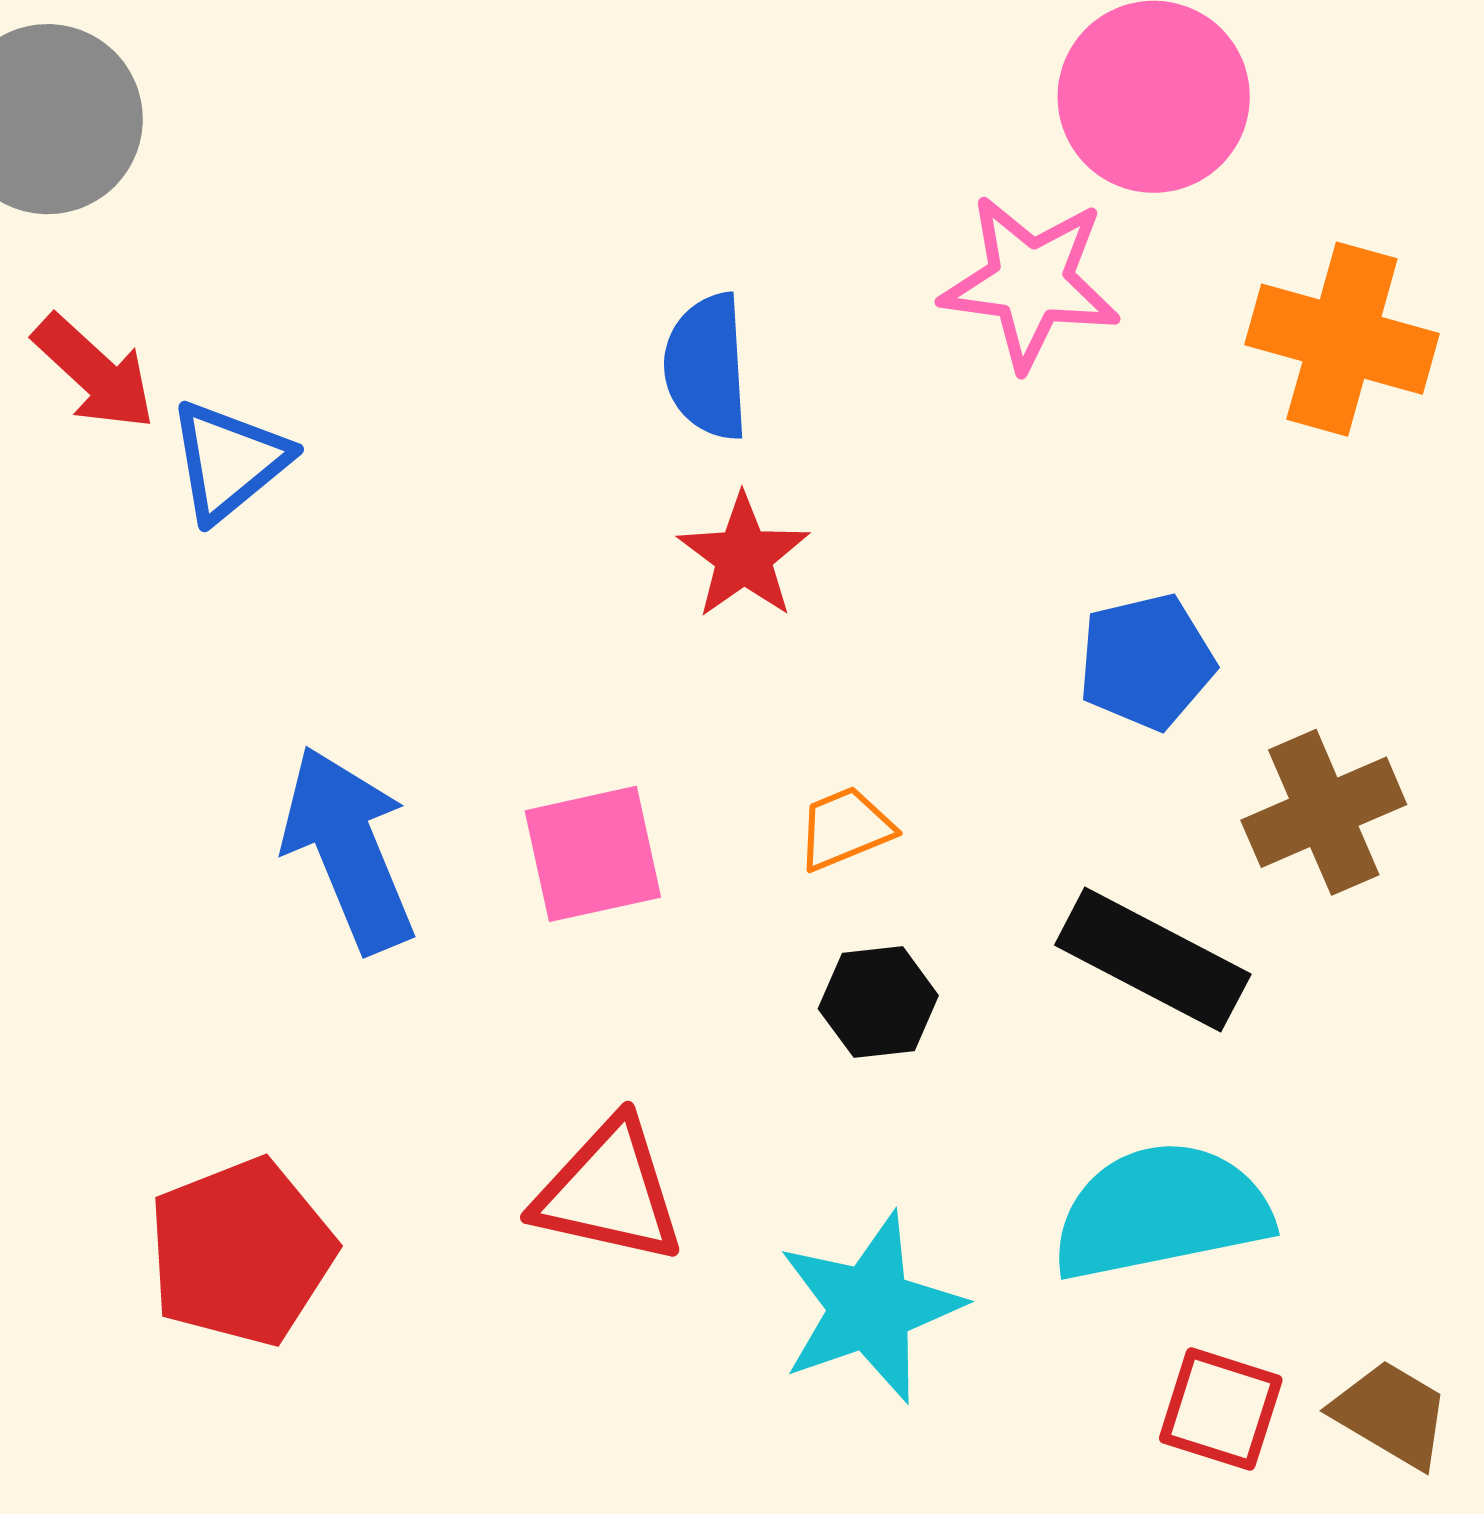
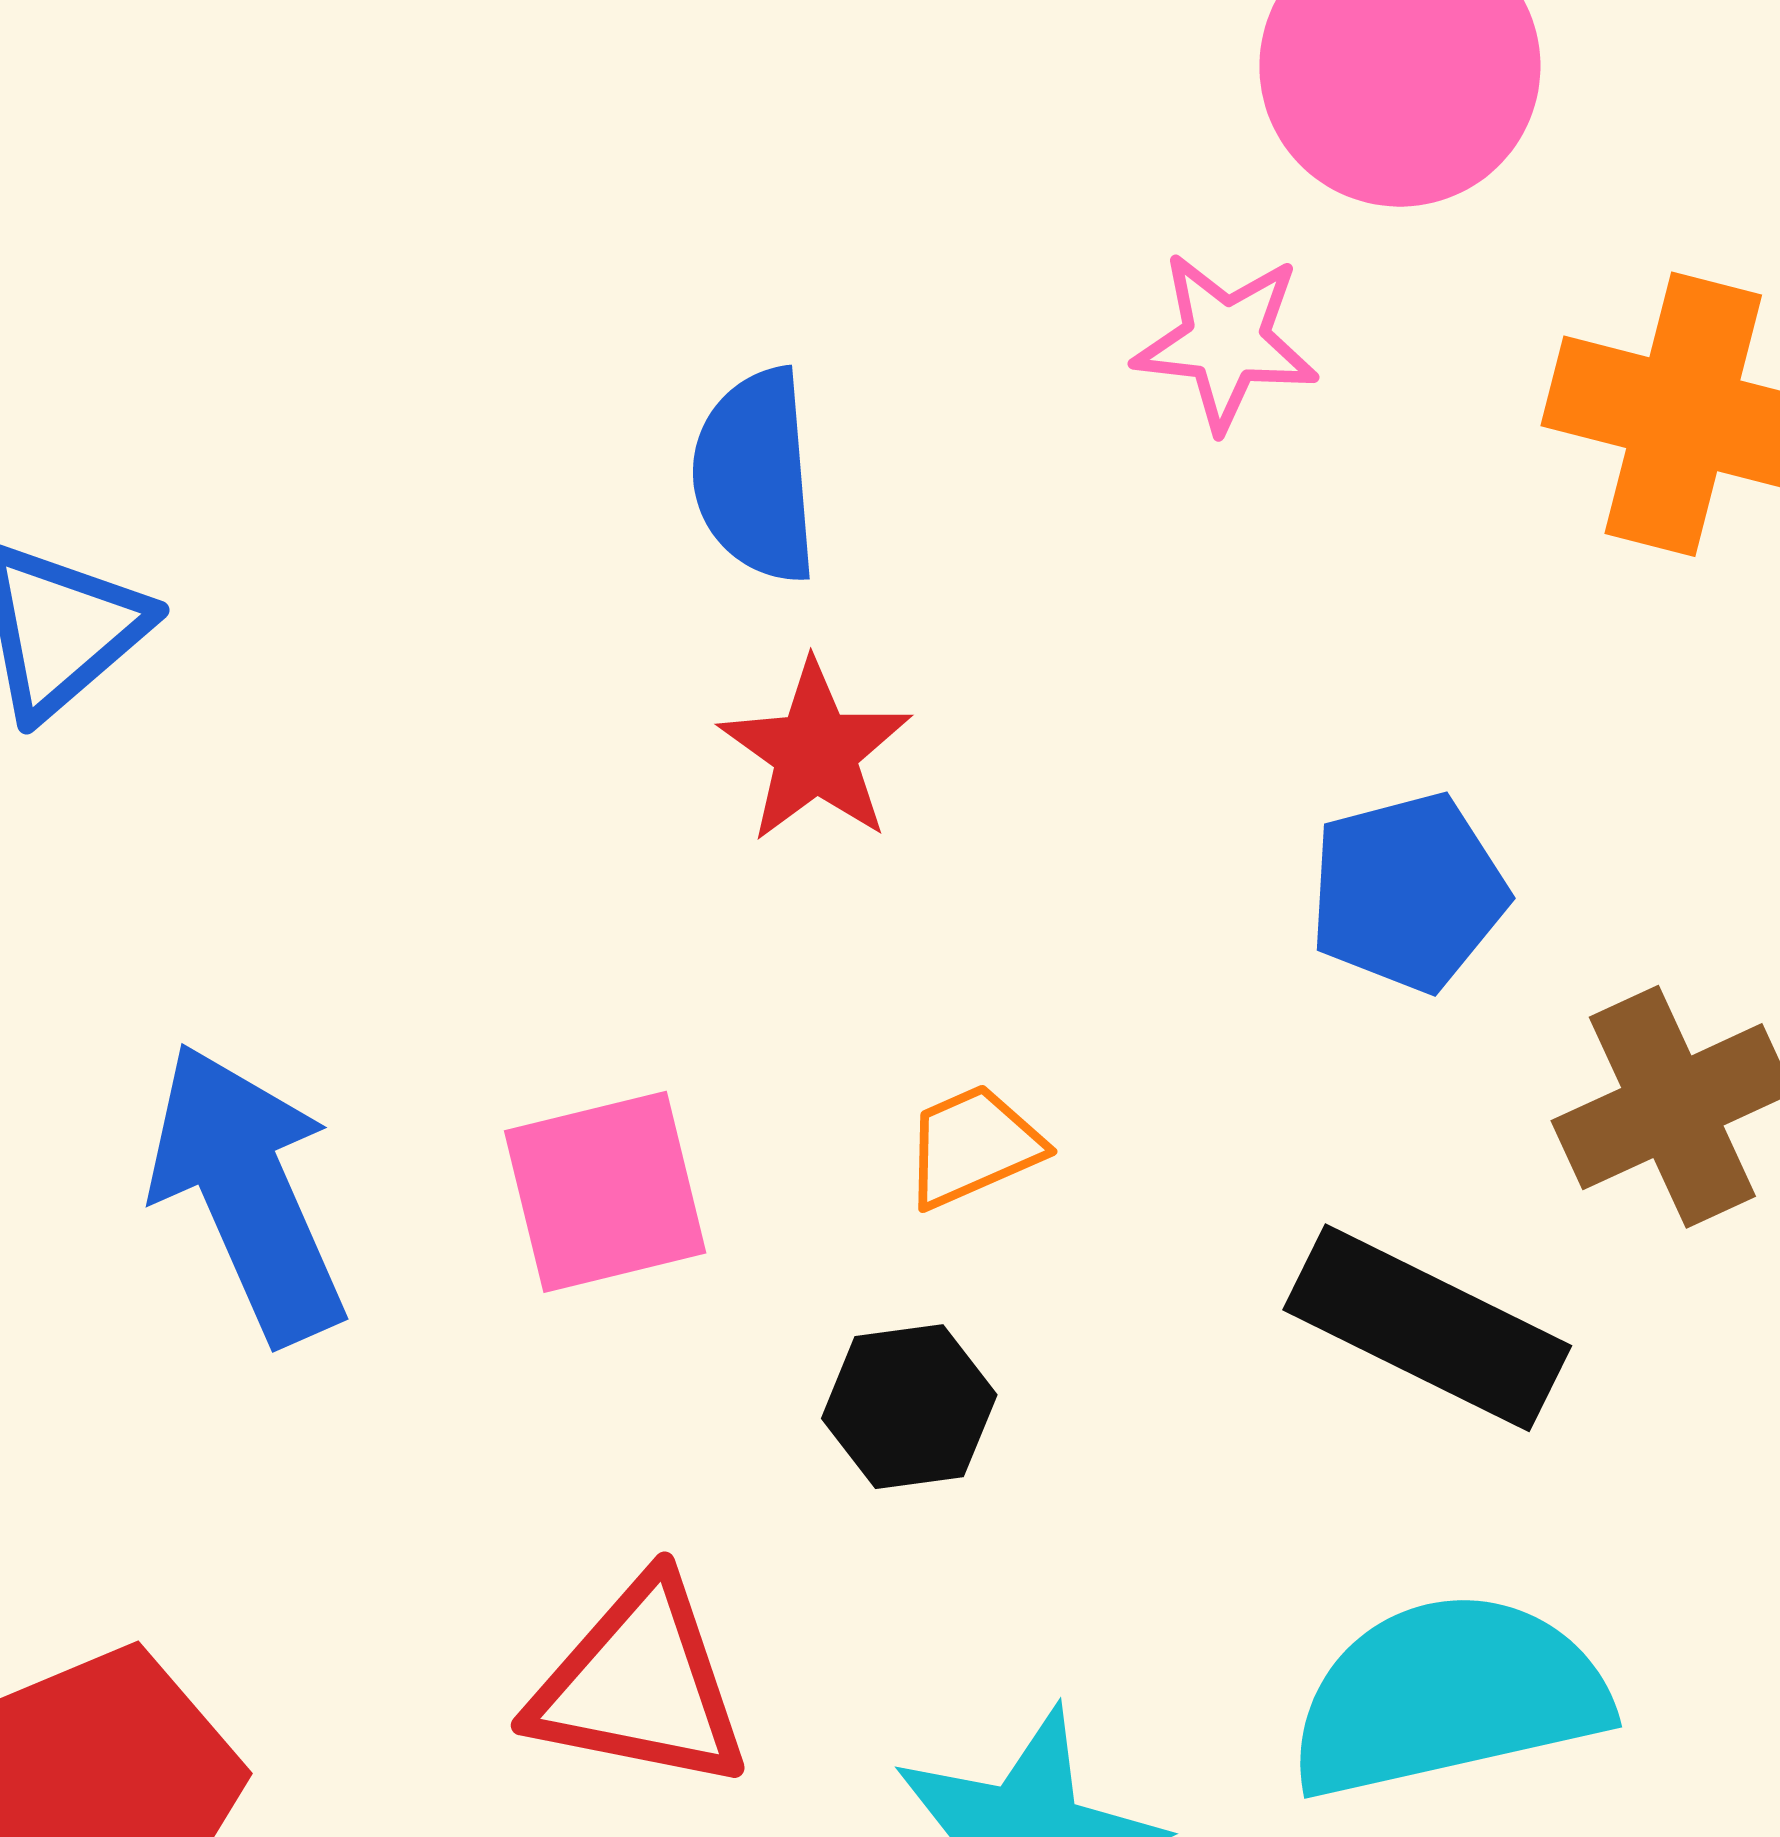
pink star: (1030, 282) -> (1226, 341), size x0.7
black hexagon: (878, 1002) -> (909, 1407), moved

